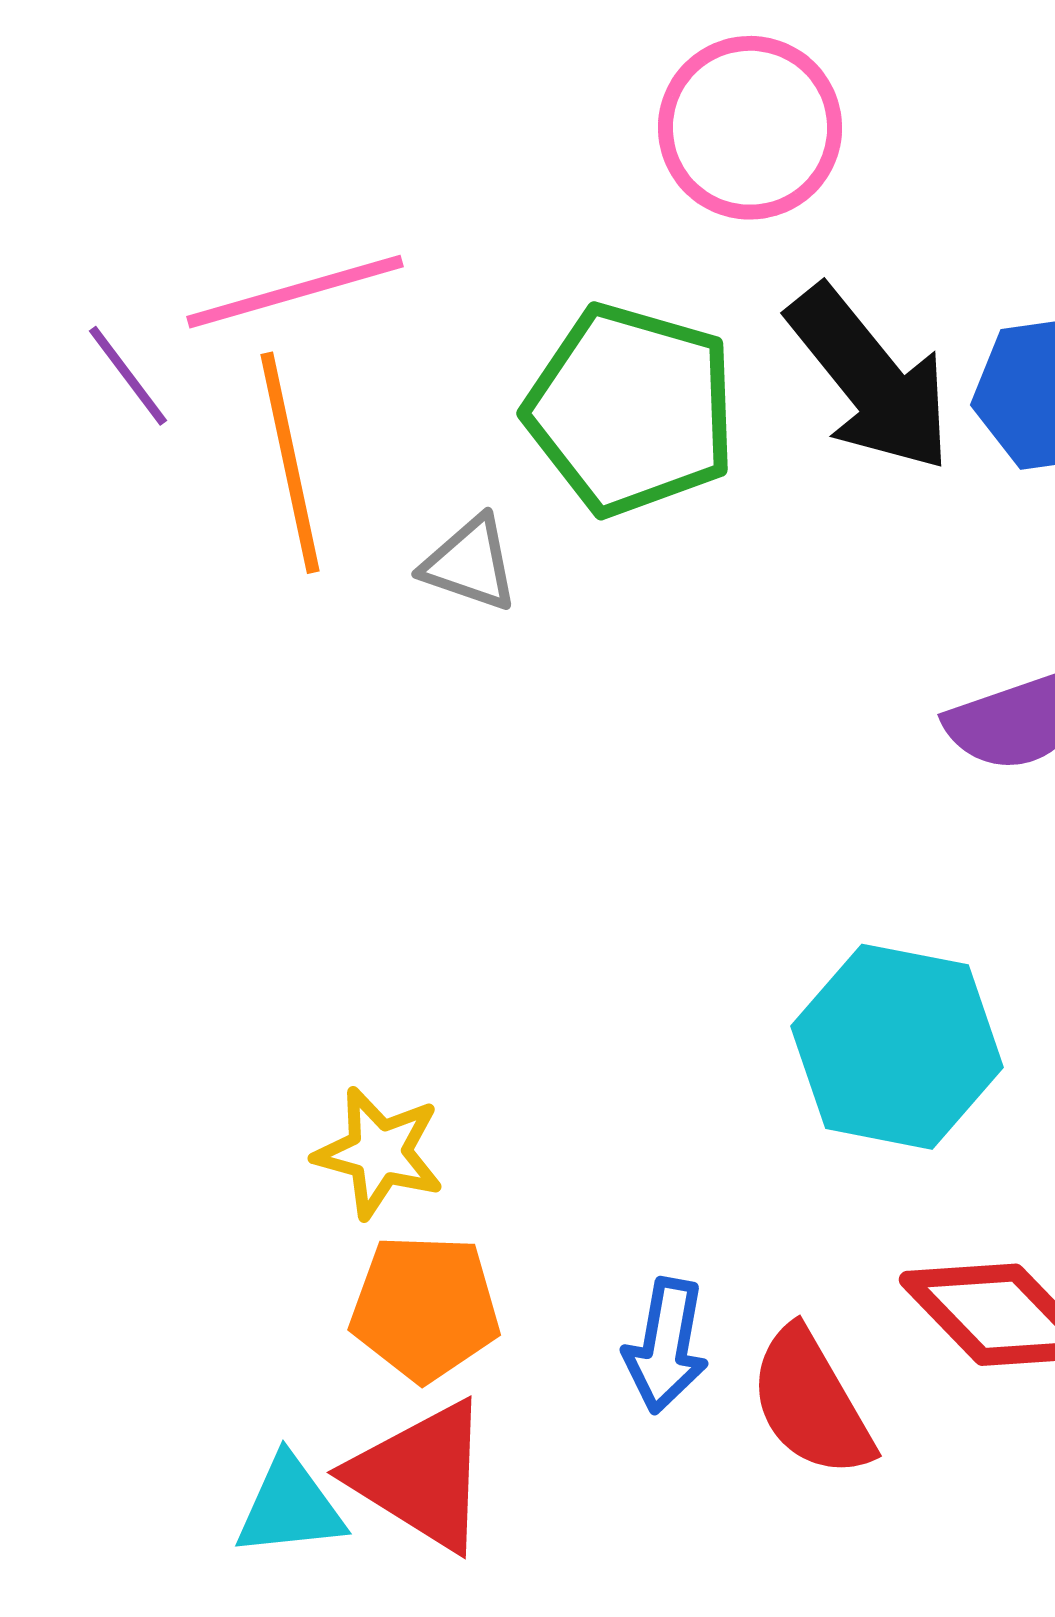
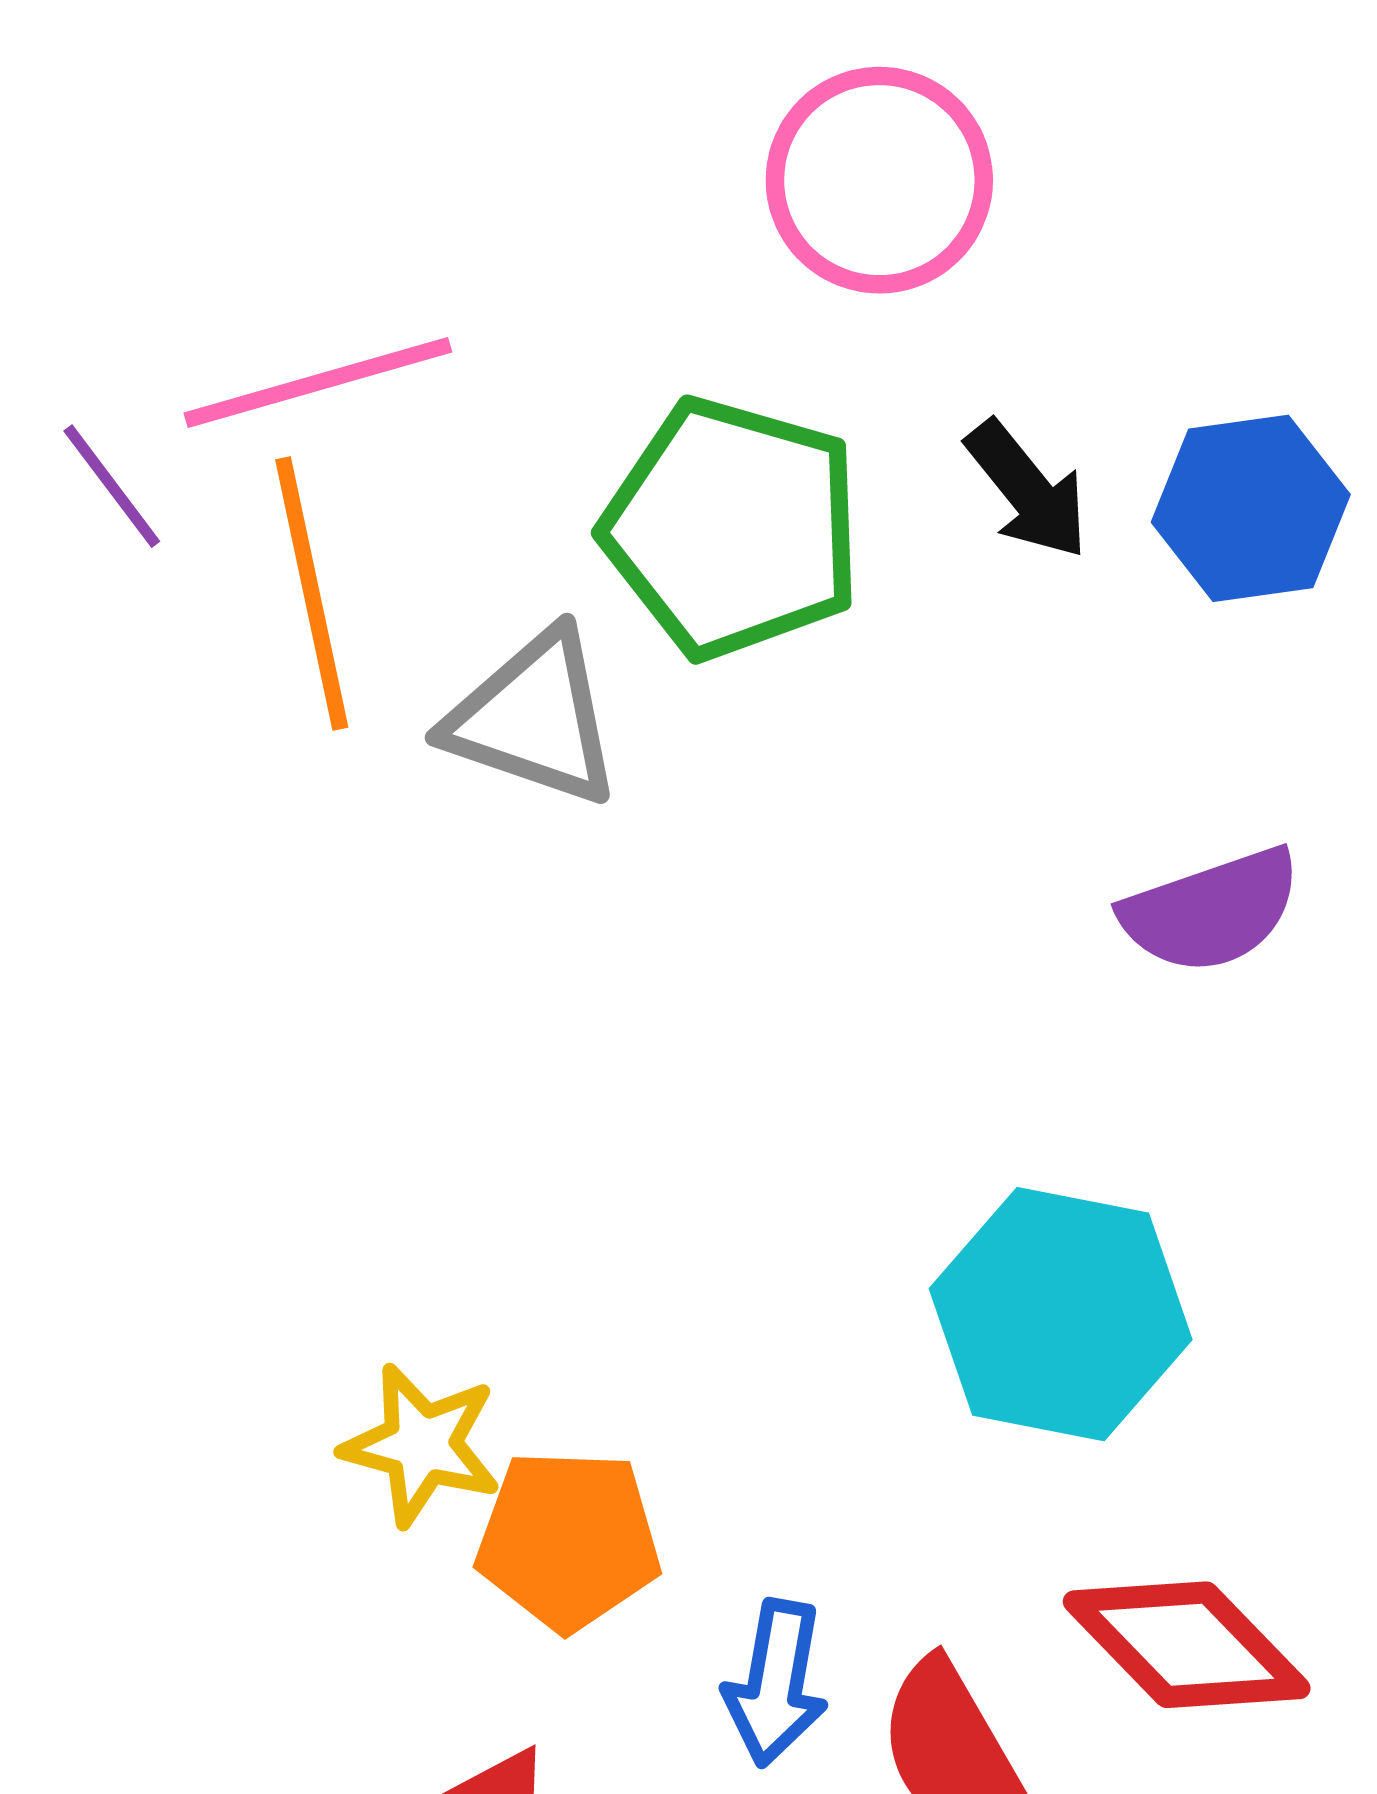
black arrow: (870, 379) -> (1027, 490), size x0.6
gray triangle: (470, 564) -> (534, 718), size x1.5
orange pentagon: (425, 1308) -> (568, 1540), moved

